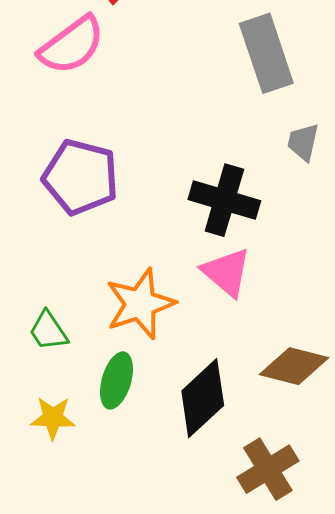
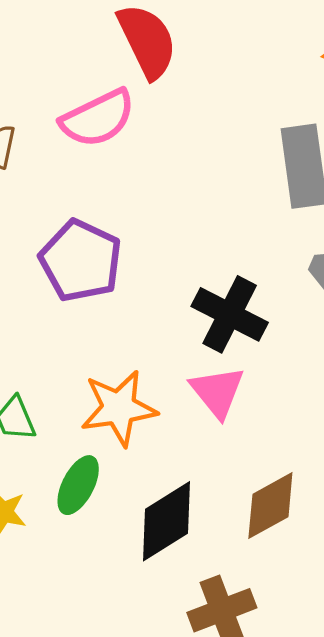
brown diamond: (294, 366) -> (270, 506), turned -54

